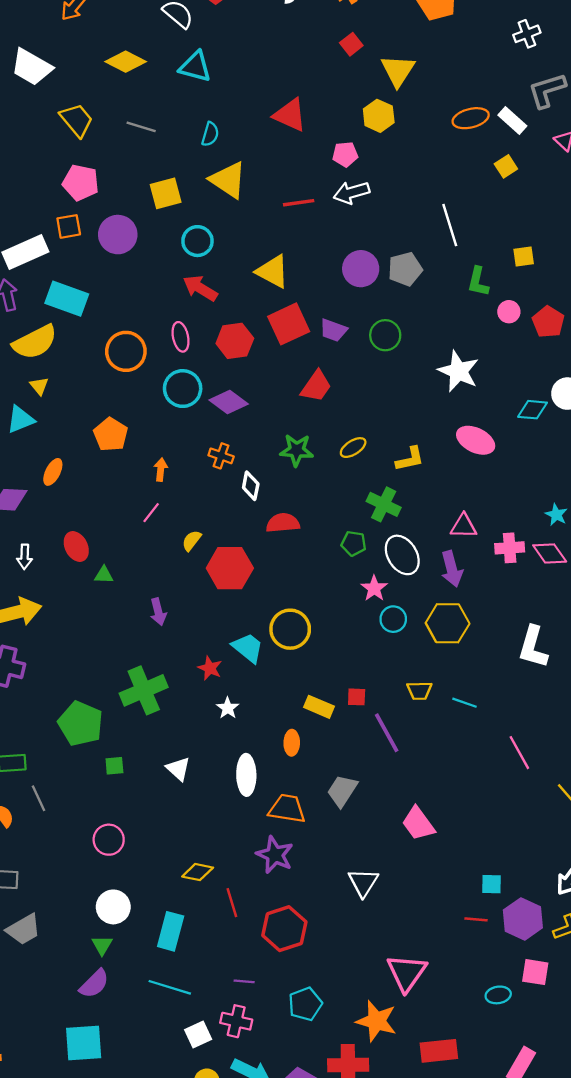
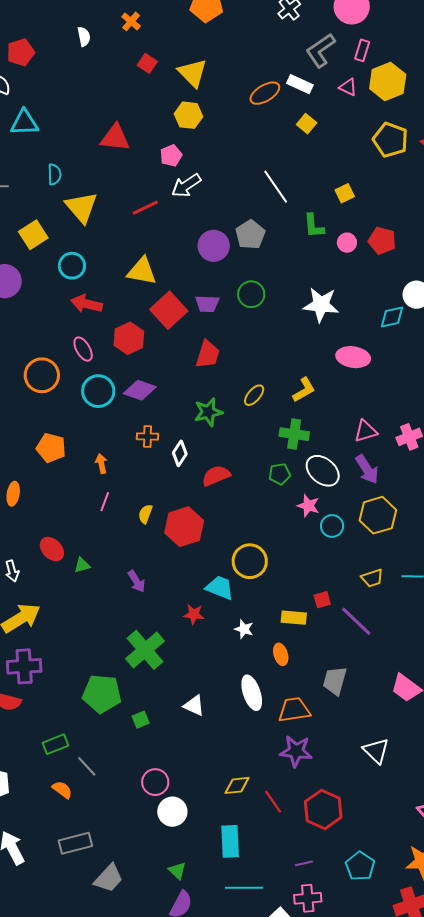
yellow triangle: (228, 180) -> (81, 207), turned 33
white diamond: (251, 486) -> (180, 453), turned 40
white star: (228, 708) -> (244, 629), moved
white circle: (113, 907) -> (172, 812), moved

